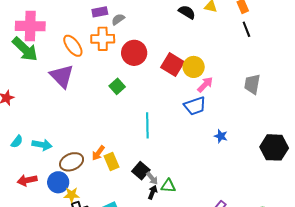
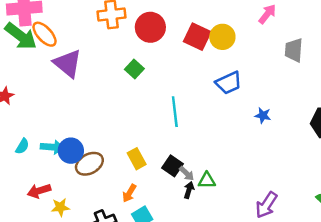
orange ellipse: (73, 46) -> (45, 34), moved
pink arrow: (205, 85) -> (267, 14), moved
orange arrow: (98, 153) -> (129, 193), moved
blue circle: (58, 182) -> (71, 151), moved
yellow star: (72, 195) -> (60, 207), moved

